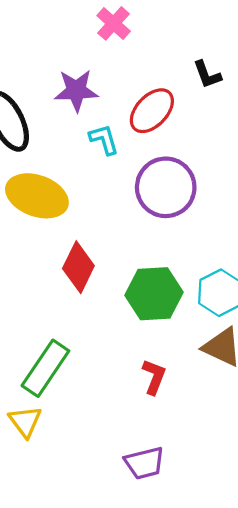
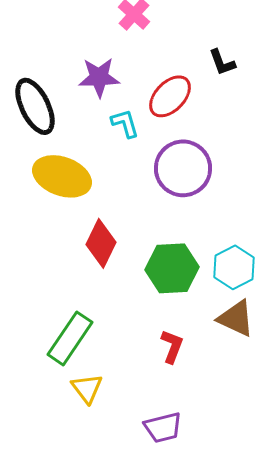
yellow triangle: (25, 421) -> (87, 388), moved

